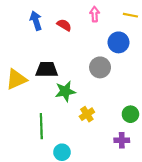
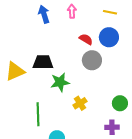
pink arrow: (95, 14) -> (72, 11), moved
yellow line: (130, 15) -> (110, 12), moved
blue arrow: (36, 21) -> (44, 14), moved
red semicircle: (64, 25) -> (86, 39), moved

